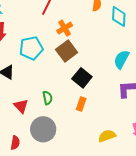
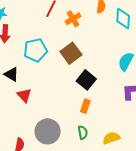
orange cross: (65, 28) -> (73, 19), moved
green semicircle: (47, 98) -> (83, 132), moved
red triangle: (21, 106) -> (24, 95), moved

